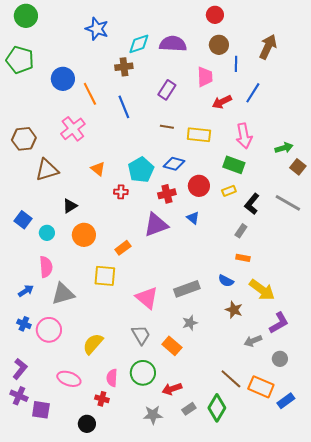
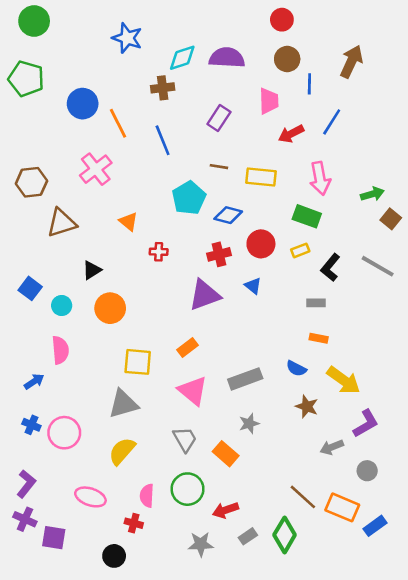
cyan pentagon: (141, 170) -> (189, 198), moved
gray rectangle: (241, 231) -> (316, 303), turned 56
orange rectangle: (123, 248) -> (188, 347), moved
gray triangle: (63, 294) -> (123, 404), moved

